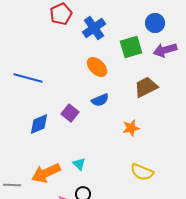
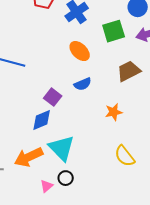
blue diamond: (39, 124) -> (42, 120), moved
cyan triangle: (79, 164) -> (62, 148), size x2.0
yellow semicircle: (142, 172) -> (125, 156), turned 30

